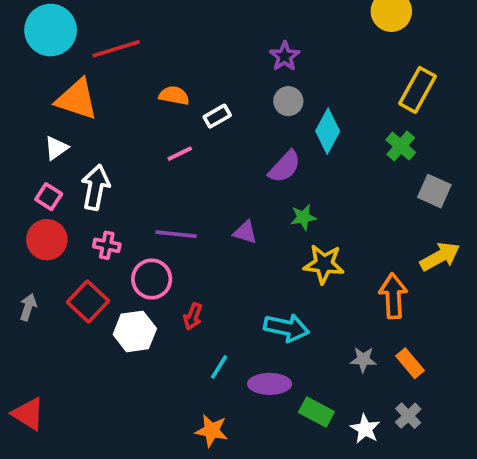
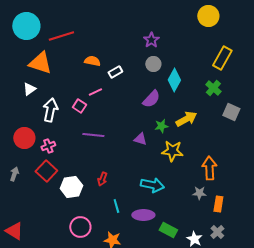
pink square: (49, 197) -> (79, 106), moved
purple triangle: (245, 232) -> (140, 139), moved
pink cross: (107, 245) -> (48, 146), moved, turned -32
yellow arrow: (440, 257) -> (186, 119), moved
pink circle: (152, 279) -> (80, 227), moved
gray star: (363, 360) -> (199, 193), moved
orange rectangle: (410, 363) -> (218, 204), turned 49
cyan line: (219, 367) -> (116, 206), turned -48

